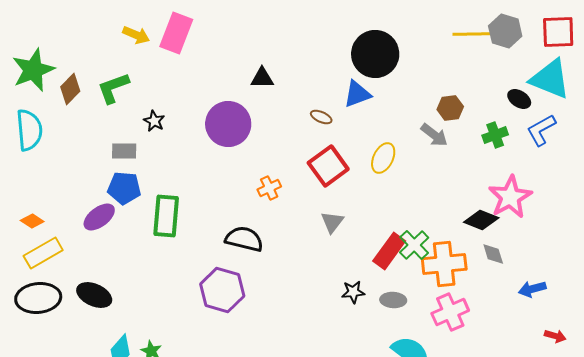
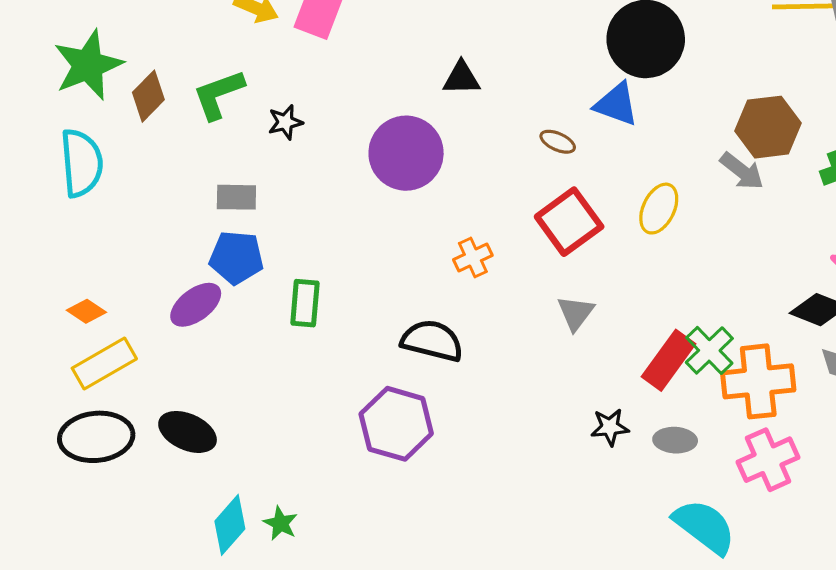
blue triangle: (357, 94) -> (616, 104), turned 40
brown hexagon: (450, 108) -> (768, 127), size x1.5
black star: (154, 121) -> (285, 122), moved, turned 30
green rectangle: (166, 216) -> (305, 303), size x0.7

